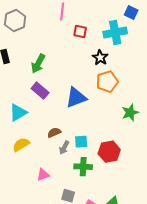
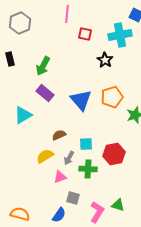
orange pentagon: (107, 82) -> (112, 97), moved
blue triangle: (76, 98) -> (81, 100), turned -50
yellow semicircle: (21, 145) -> (45, 156), moved
gray arrow: (64, 148) -> (69, 158), moved
pink triangle: (43, 175) -> (60, 177), moved

